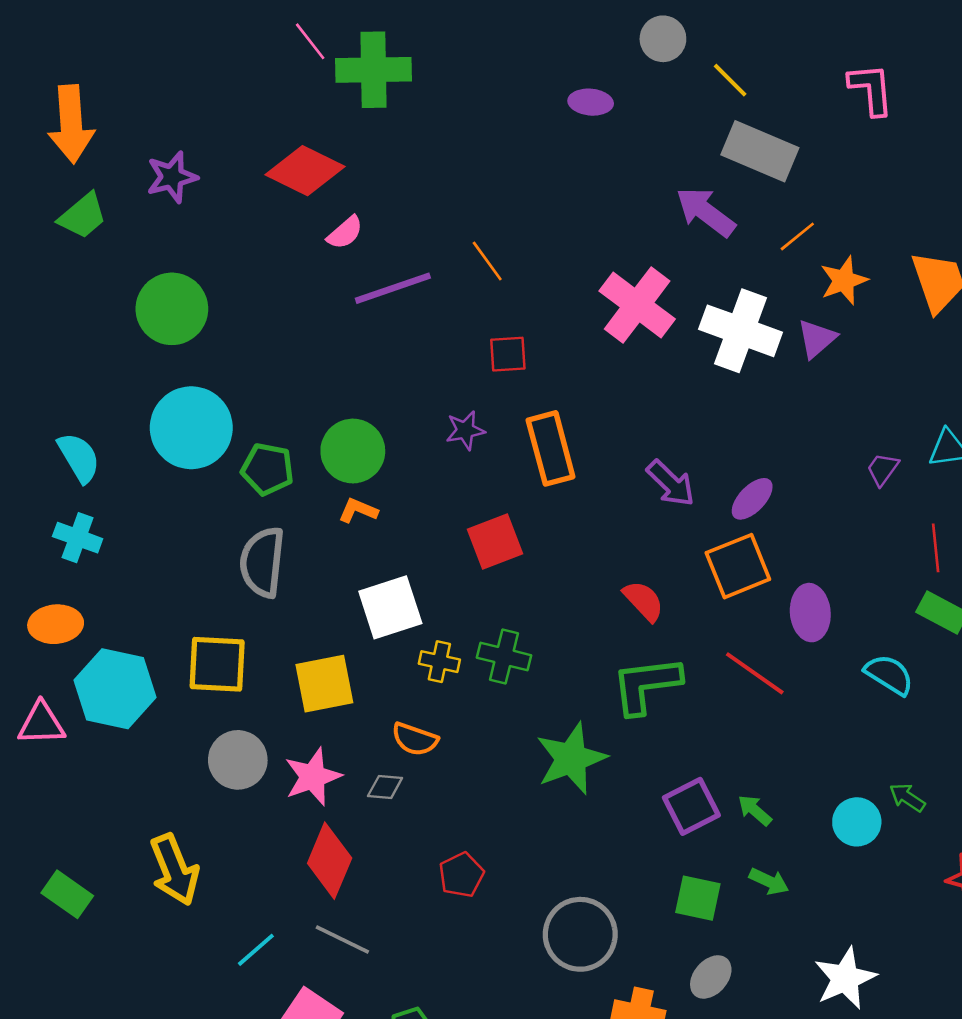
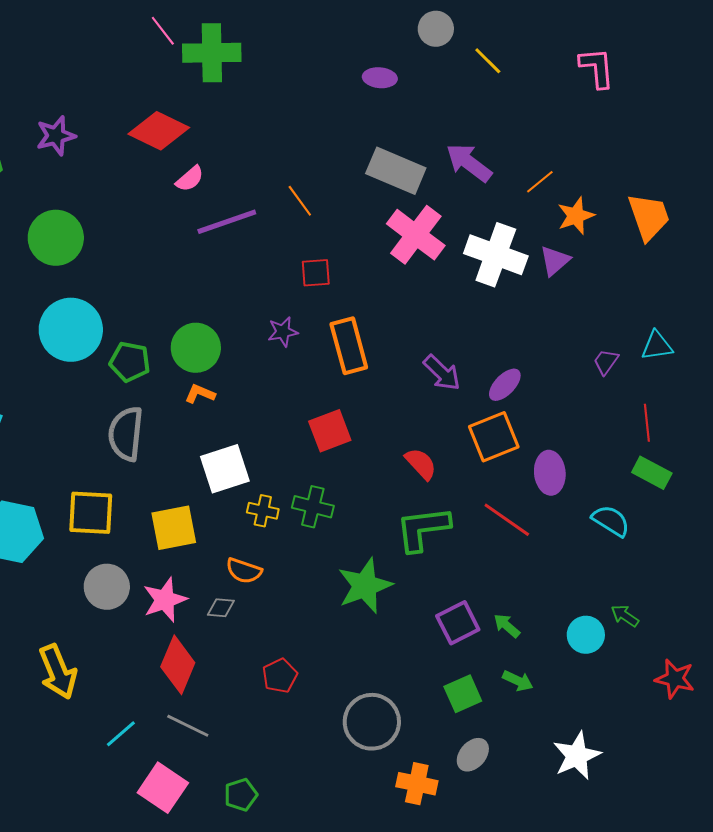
gray rectangle: (760, 151) -> (396, 171), moved
red square: (495, 541) -> (330, 431), moved
green square: (698, 898) -> (463, 694), turned -36

